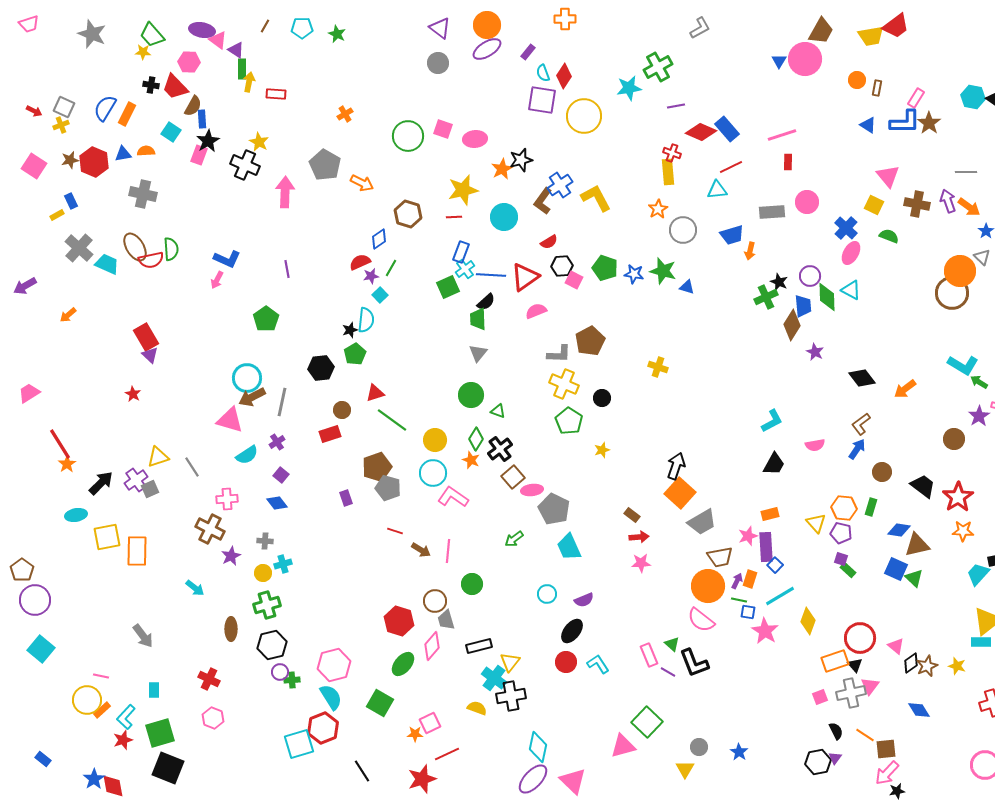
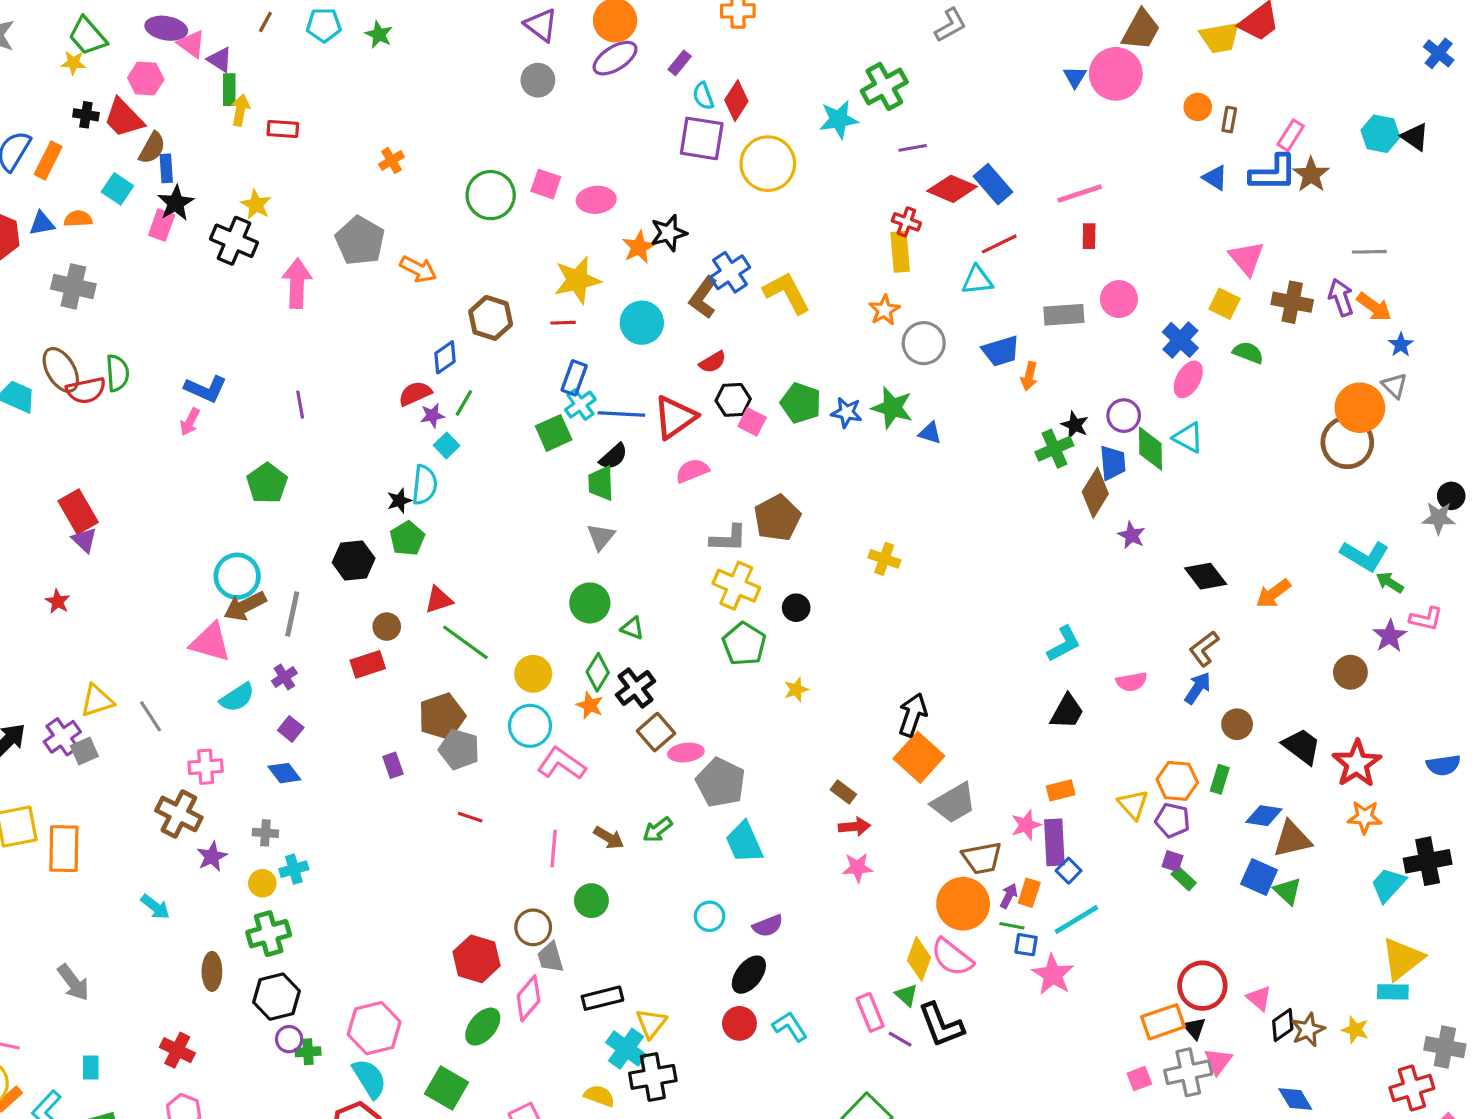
brown arrow: (421, 550) -> (609, 838), moved
yellow diamond: (808, 621) -> (919, 959), moved

